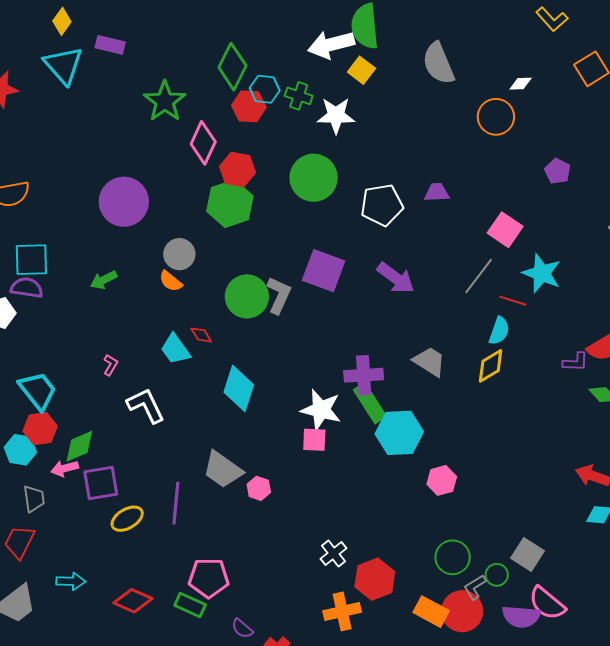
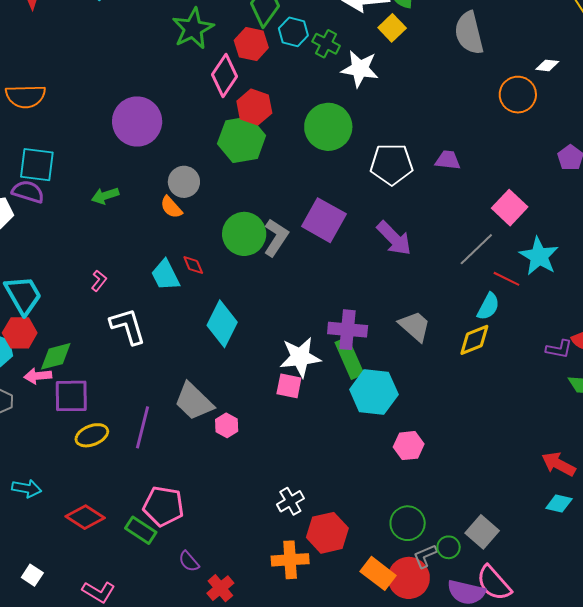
red hexagon: (249, 106) -> (251, 44), moved
white star: (321, 410) -> (300, 357), turned -30

